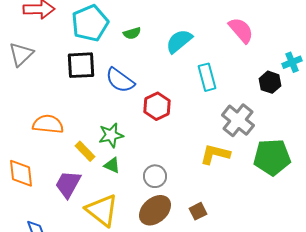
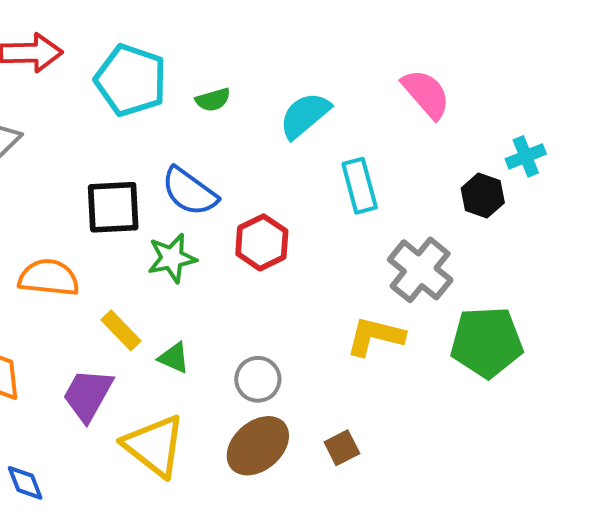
cyan pentagon: (90, 23) -> (131, 80), turned -30
black square: (81, 65) -> (113, 207), moved
green star: (111, 135) -> (172, 258), moved

